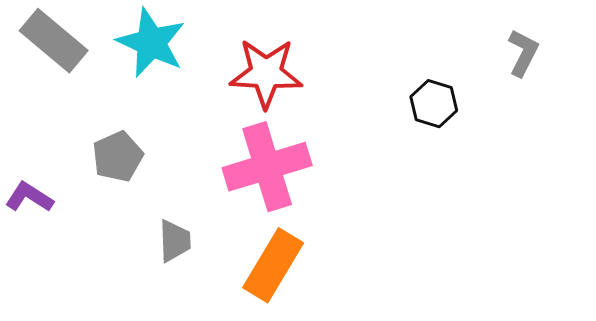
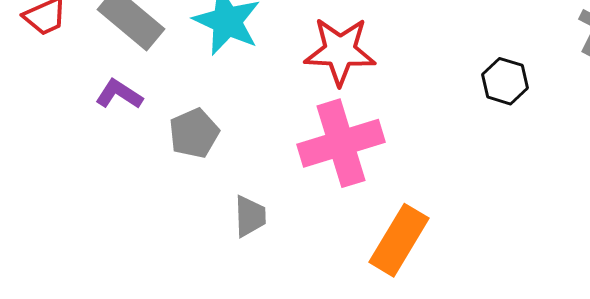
purple L-shape: (29, 197) -> (119, 94), moved
orange rectangle: (273, 265) -> (399, 240), moved

